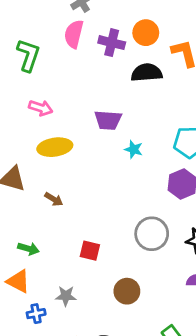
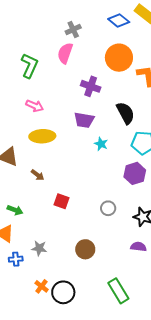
orange circle: (146, 33) -> (119, 58), size x1.4
purple cross: (112, 43) -> (91, 86), moved
black semicircle: (147, 73) -> (125, 113), moved, turned 60
gray circle: (152, 234) -> (108, 208), size x0.6
red square: (90, 251) -> (61, 201), moved

